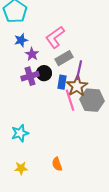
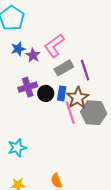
purple star: (32, 54) -> (33, 55), moved
purple line: (79, 70) -> (85, 70), moved, turned -30
black circle: (44, 73) -> (46, 93), moved

